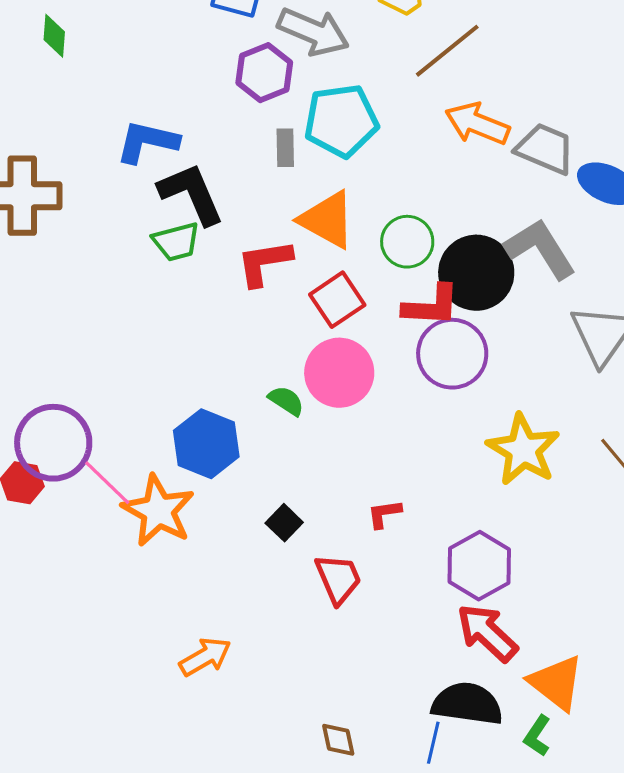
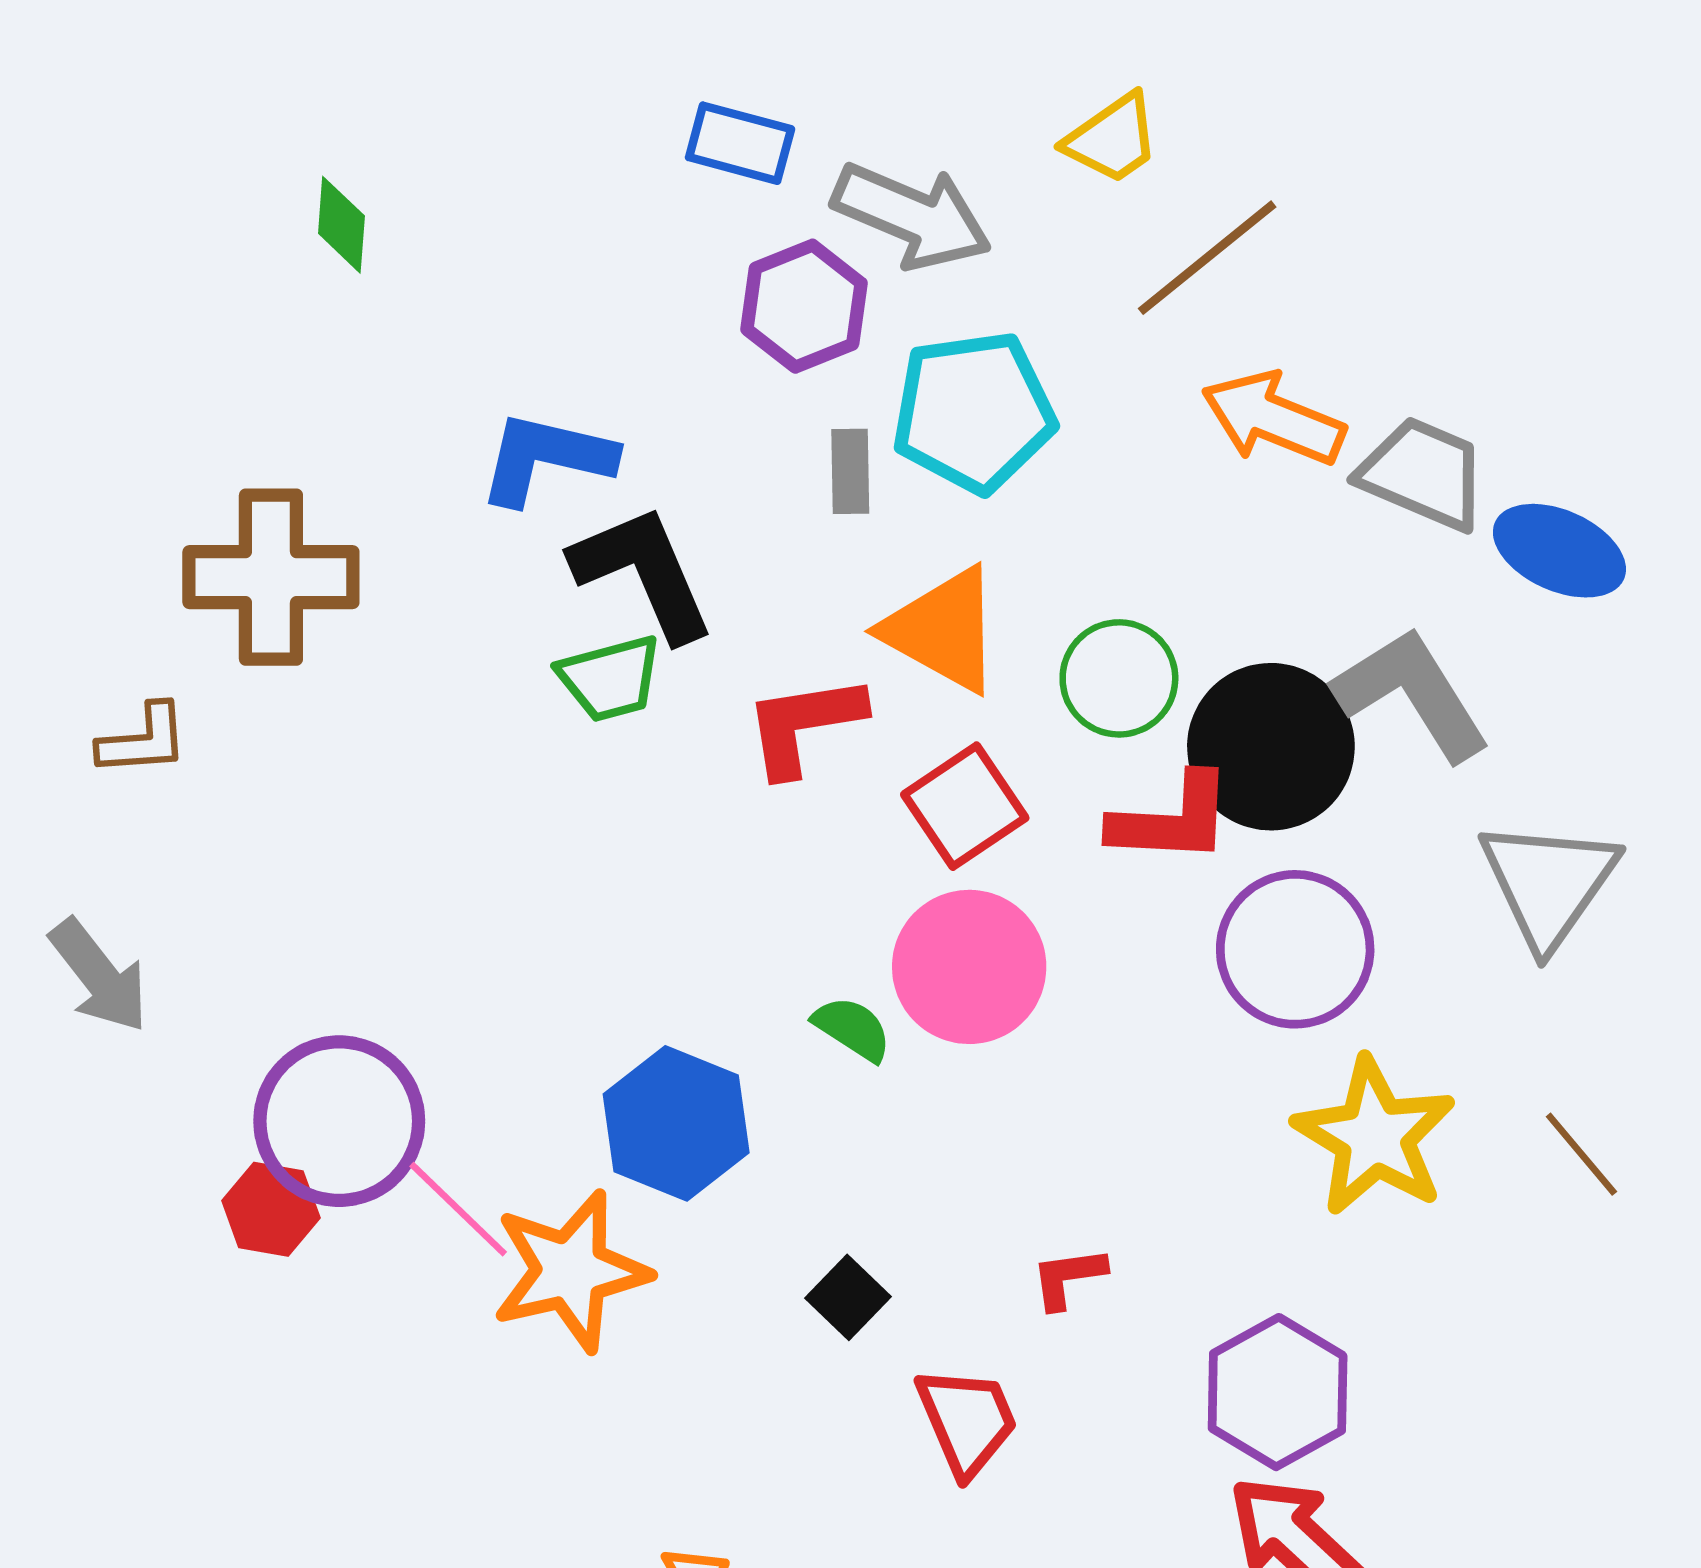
purple circle: (452, 354) -> (1295, 949), moved
orange star: (158, 511) -> (570, 1271), turned 30

